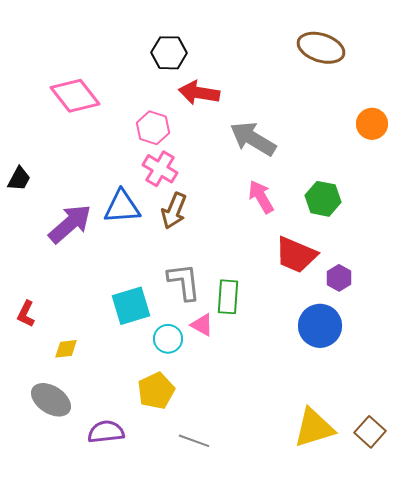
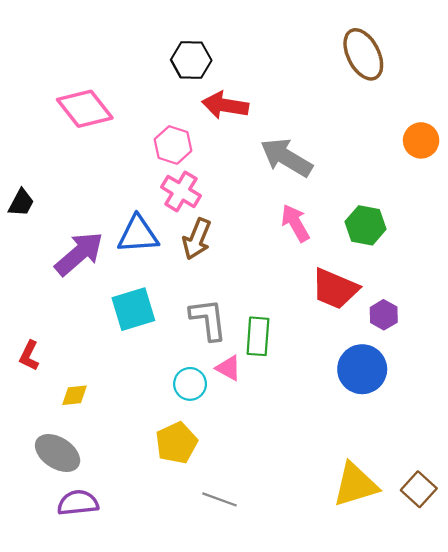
brown ellipse: (321, 48) -> (363, 54), turned 45
cyan square: (131, 306) -> (133, 309), moved
purple semicircle: (106, 432) -> (78, 503), moved

